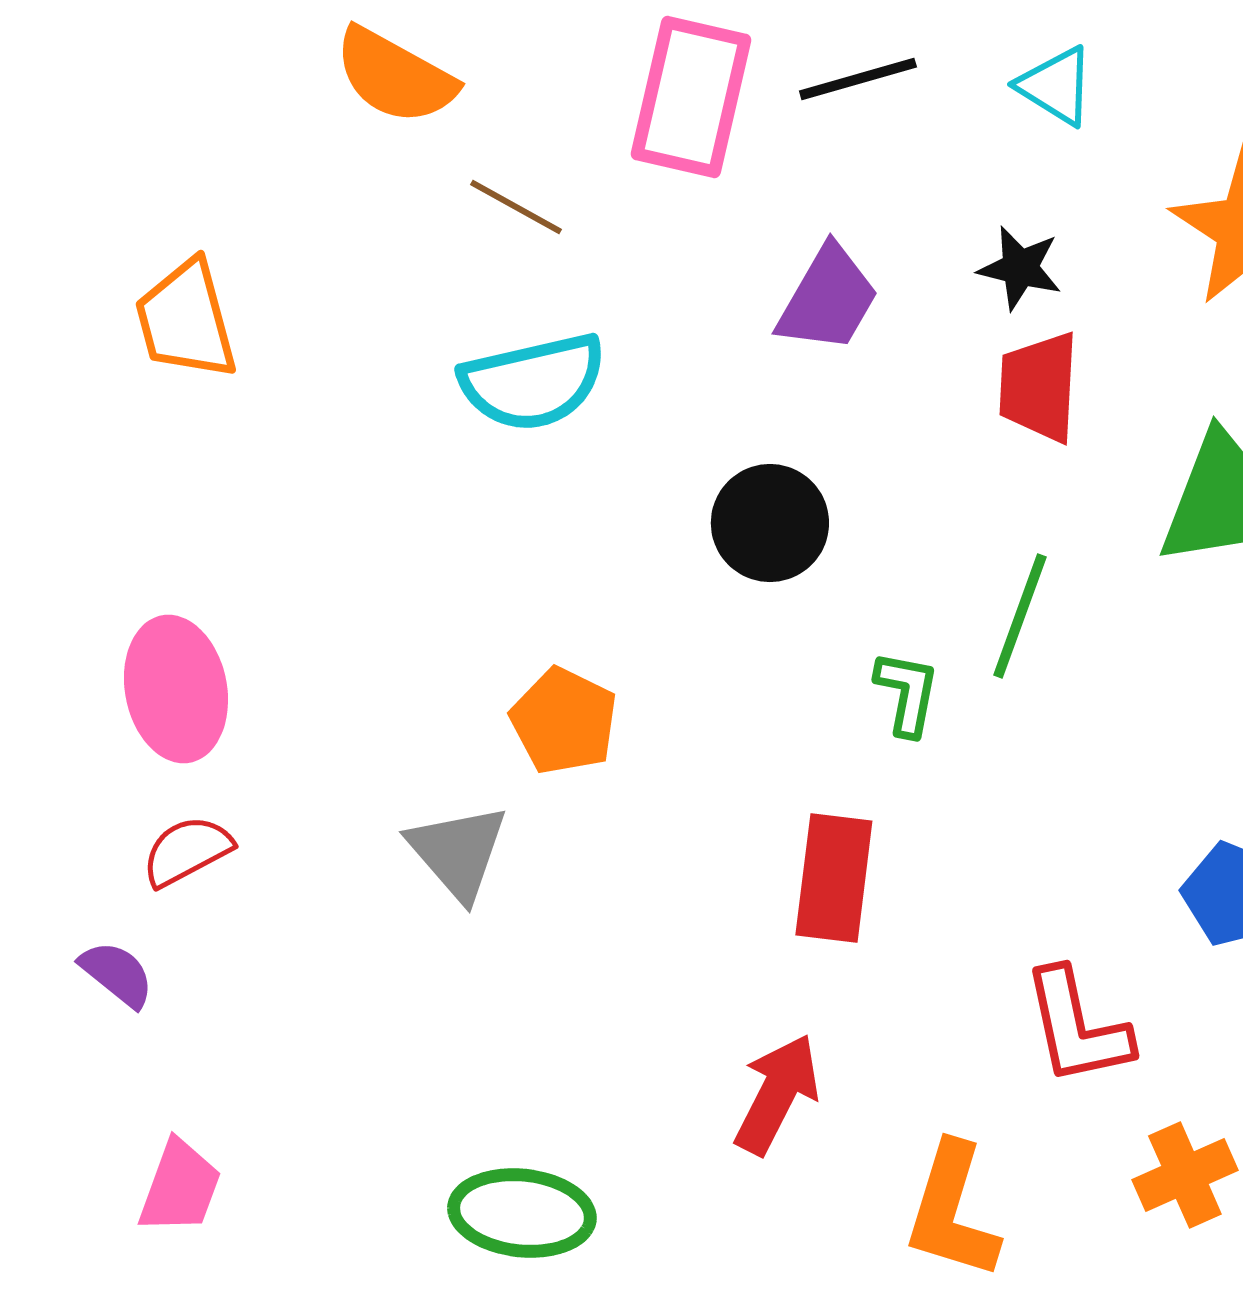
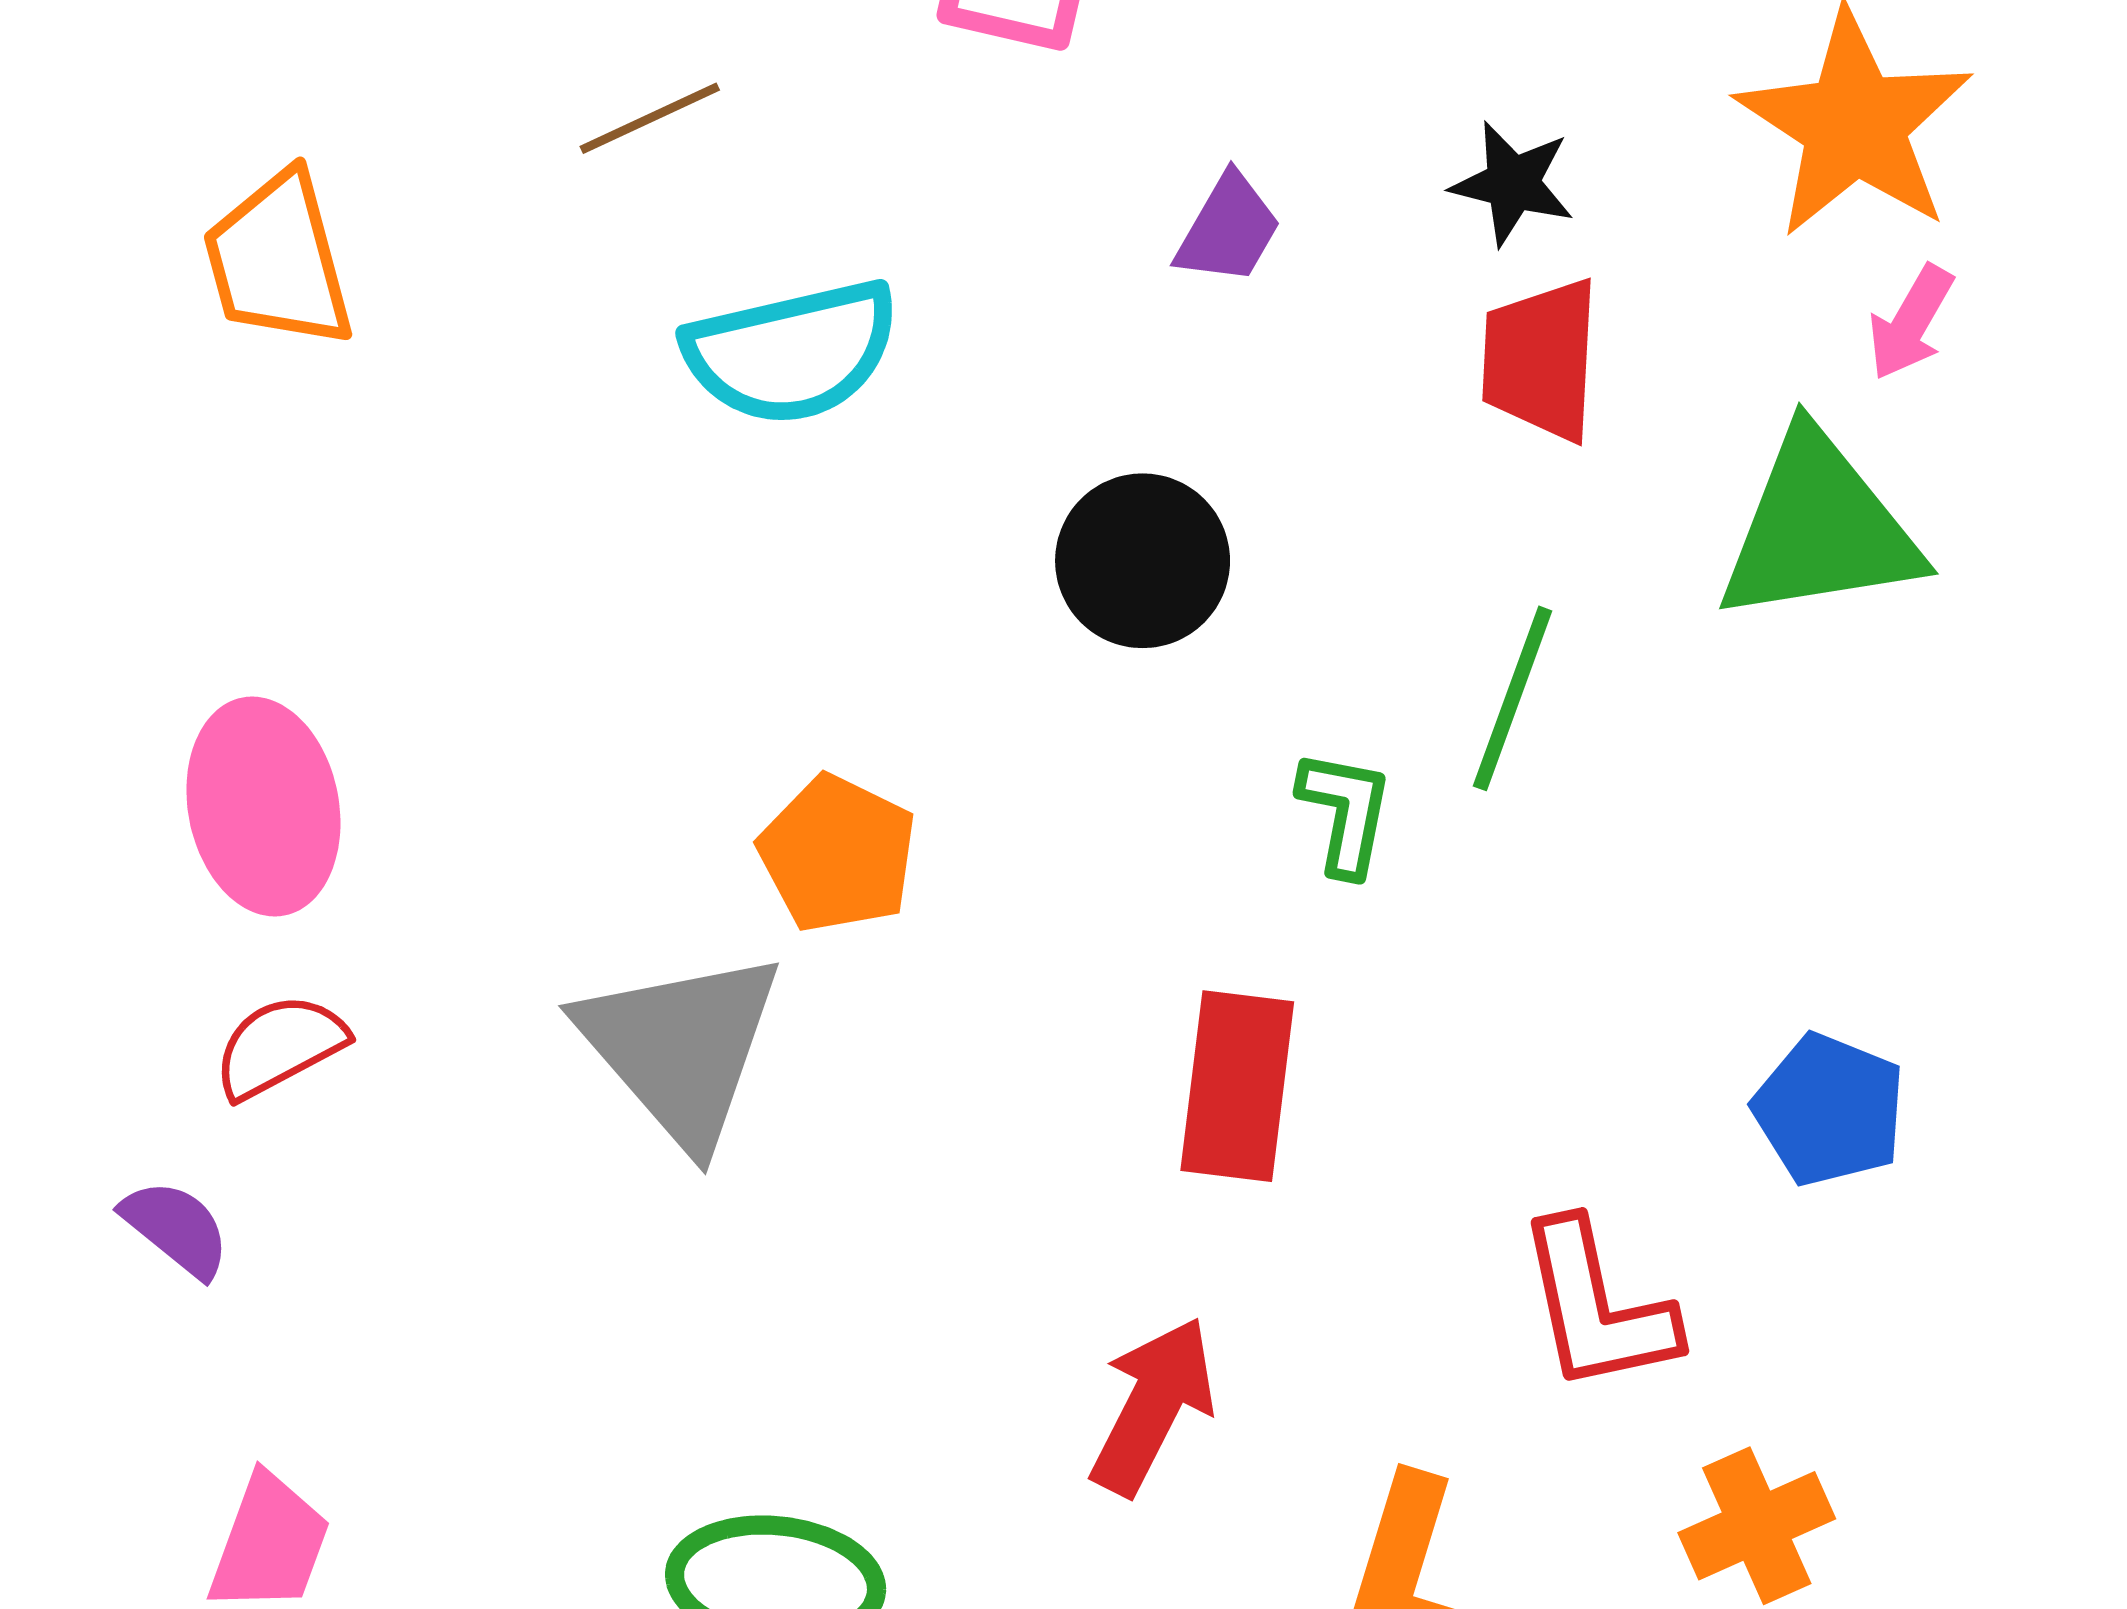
brown line: (516, 207) -> (650, 118), moved, turned -54
purple trapezoid: (828, 299) -> (1228, 229), size x0.7
gray triangle: (458, 852) -> (681, 1048), size x1.4

